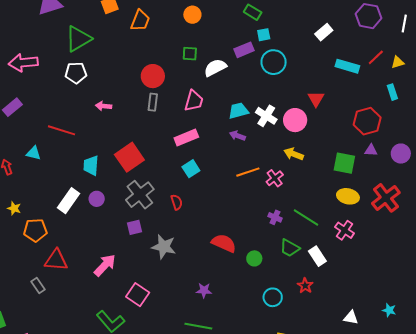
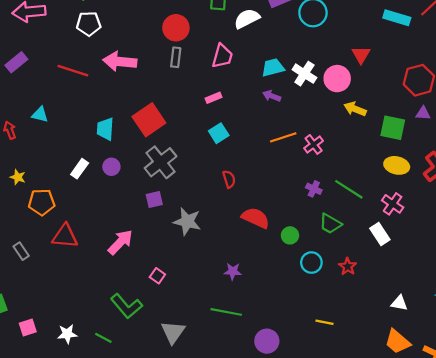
pink arrow: (104, 106) -> (120, 61), size x1.8
red line: (61, 130) -> (73, 71), moved
pink rectangle: (186, 138) -> (214, 98), size x0.6
yellow arrow: (294, 154) -> (355, 109), moved
white rectangle: (69, 201) -> (80, 169), size x0.7
red semicircle: (177, 202) -> (229, 179), moved
white rectangle: (317, 256) -> (380, 234), moved
gray rectangle: (38, 285) -> (21, 251), moved
pink square: (138, 295) -> (157, 276), size x0.6
cyan circle: (273, 297) -> (311, 263), moved

